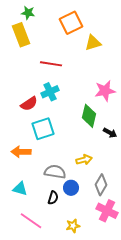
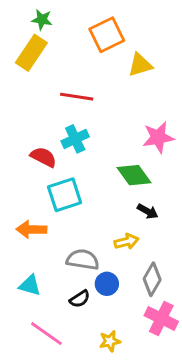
yellow rectangle: (21, 35) -> (31, 53), turned 55
red semicircle: (29, 104) -> (43, 157), turned -120
green diamond: (89, 116) -> (134, 175), turned -50
black arrow: (110, 133) -> (148, 211), moved
black semicircle: (53, 198) -> (80, 299), turned 40

